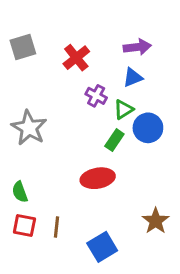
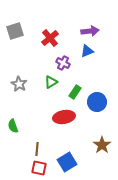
green triangle: (124, 110) -> (51, 82), moved
gray star: (29, 128) -> (19, 84), size x0.7
blue circle: (148, 128) -> (97, 102), moved
red square: (24, 225) -> (39, 168), moved

